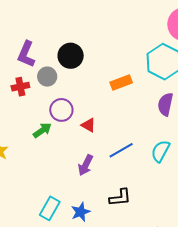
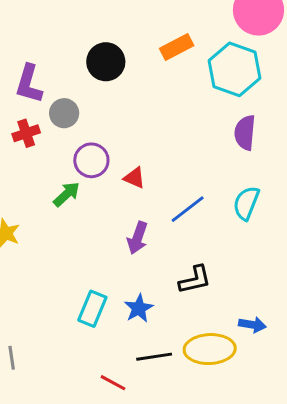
black circle: (71, 56) -> (106, 62), moved
orange rectangle: (121, 82) -> (177, 47), moved

